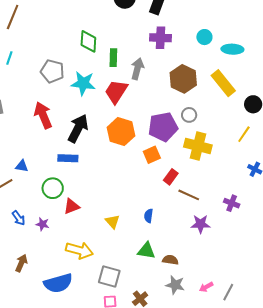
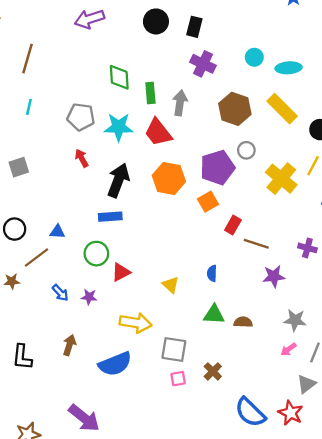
purple cross: (160, 38) -> (203, 64), turned 30
red trapezoid: (116, 92) -> (158, 132), turned -64
red arrow: (43, 115) -> (82, 158), moved, size x0.6
yellow cross: (198, 146) -> (281, 179), moved, turned 32
gray star: (175, 285) -> (295, 320), moved

